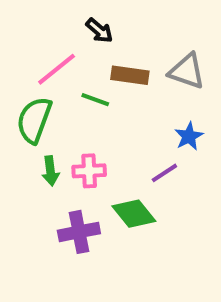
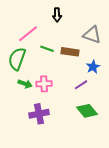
black arrow: (99, 31) -> (57, 15), moved, turned 48
brown rectangle: (130, 75) -> (70, 52), moved
green arrow: (50, 171) -> (25, 84), turned -64
green diamond: (134, 214) -> (87, 111), moved

